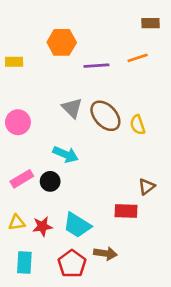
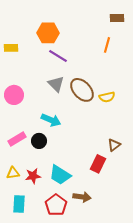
orange line: (138, 58) -> (107, 45), turned -56
purple line: (96, 66) -> (58, 56), moved, turned 36
yellow semicircle: (138, 125) -> (107, 97), turned -84
red rectangle: (126, 211) -> (98, 164), turned -66

